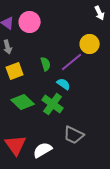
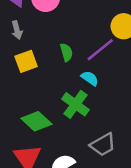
green diamond: (23, 102) -> (36, 121), moved
gray trapezoid: (74, 135) -> (103, 145), turned -55

